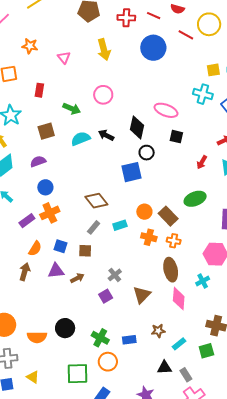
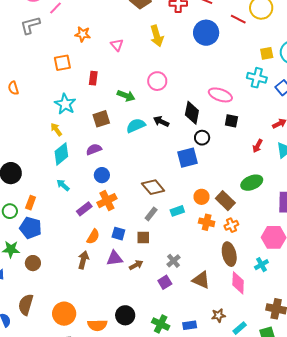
orange cross: (174, 241) -> (231, 225), turned -32
brown triangle: (142, 295) -> (201, 280), turned -48

